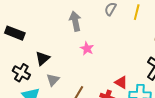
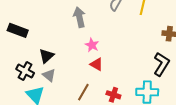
gray triangle: (53, 80) -> (49, 75), moved, turned -32
red triangle: (121, 82) -> (97, 64), moved

